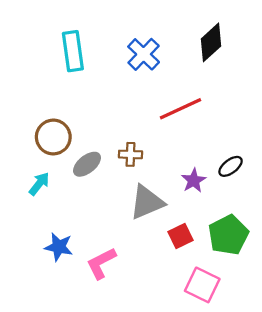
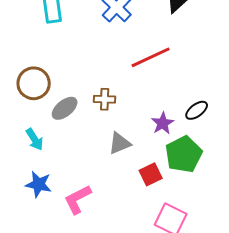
cyan arrow: (39, 184) -> (35, 139), moved, turned 110
gray triangle: (147, 202) -> (120, 143), size x0.7
green pentagon: (228, 235) -> (184, 154), moved

